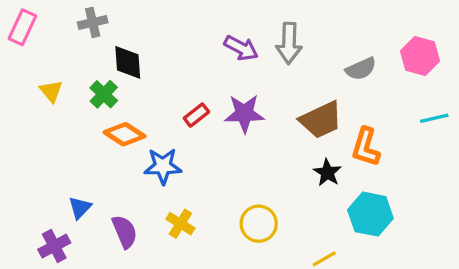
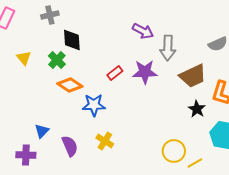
gray arrow: (289, 43) -> (168, 48), moved
yellow circle: (259, 224) -> (174, 151), moved
purple cross: (54, 246) -> (26, 155), turned 30

